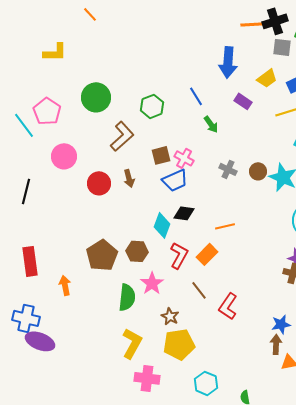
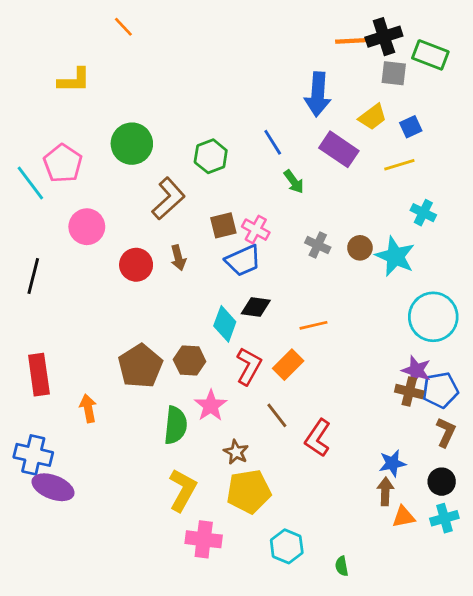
purple rectangle: (243, 101) -> (339, 149), size x1.5

